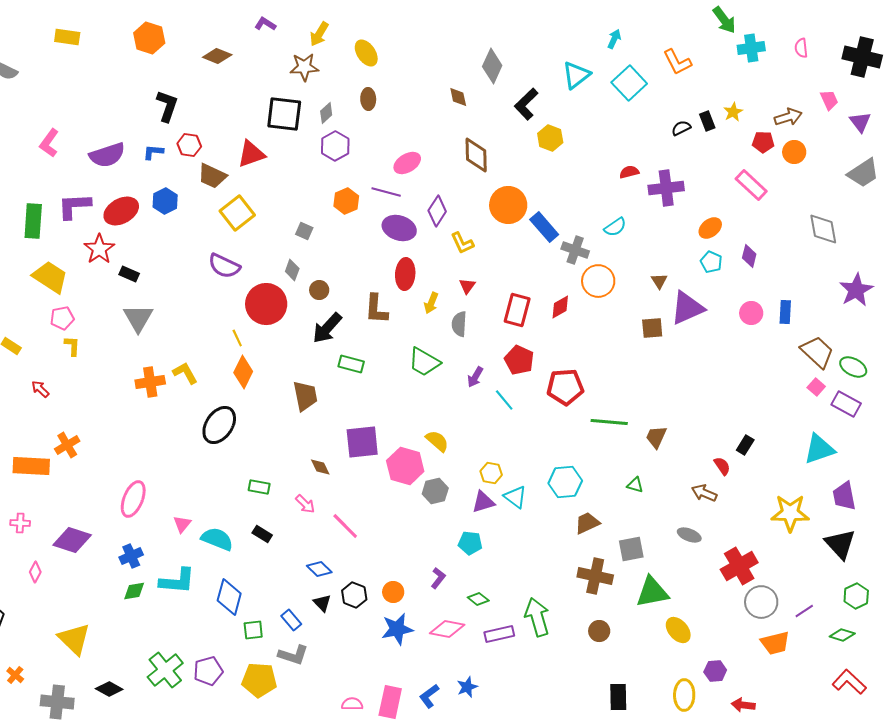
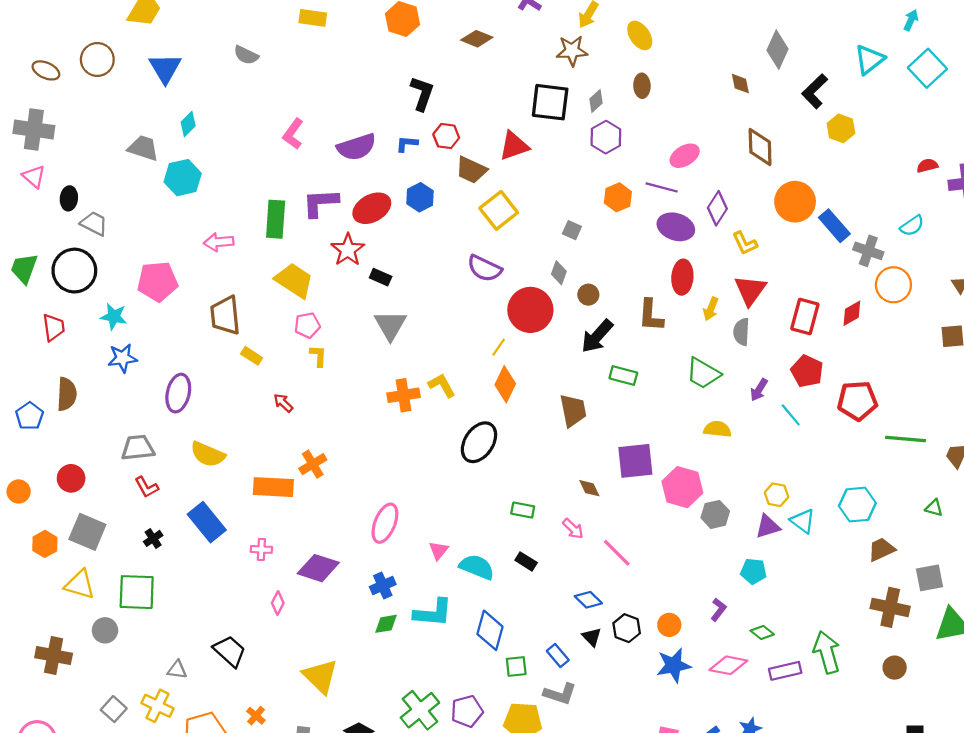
red triangle: (467, 286) -> (750, 290), size x1.8
yellow line: (237, 338) -> (499, 347), turned 60
yellow semicircle: (437, 441) -> (717, 429), moved, turned -35

